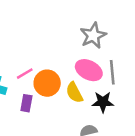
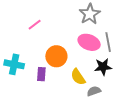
pink line: (25, 74) -> (35, 25), moved
yellow semicircle: (74, 93) -> (78, 77), moved

